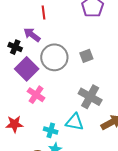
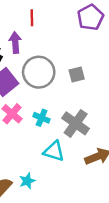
purple arrow: (32, 35) -> (15, 42), turned 42
cyan cross: (51, 130) -> (42, 118), moved

